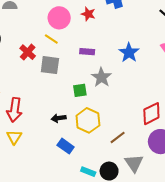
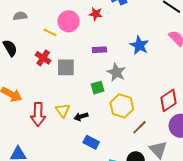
yellow line: (51, 39) -> (50, 32), moved
yellow hexagon: (88, 120) -> (122, 106), moved
yellow triangle: (14, 137) -> (63, 110), moved

